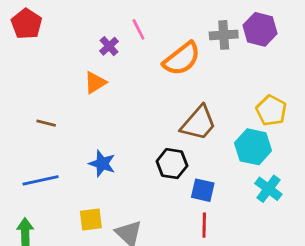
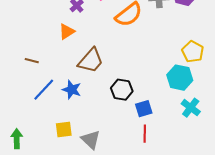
brown trapezoid: (199, 123) -> (91, 61), moved
blue line: (41, 180) -> (44, 90), moved, turned -35
blue square: (203, 190) -> (144, 109), turned -30

